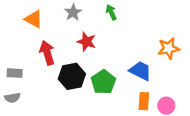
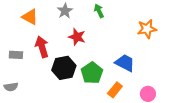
orange star: (169, 48) -> (147, 29), moved
gray rectangle: (15, 73) -> (16, 55), moved
orange rectangle: (144, 101) -> (115, 90), moved, turned 35

